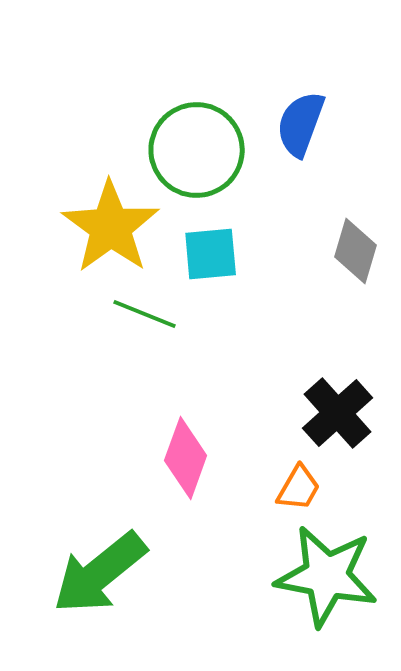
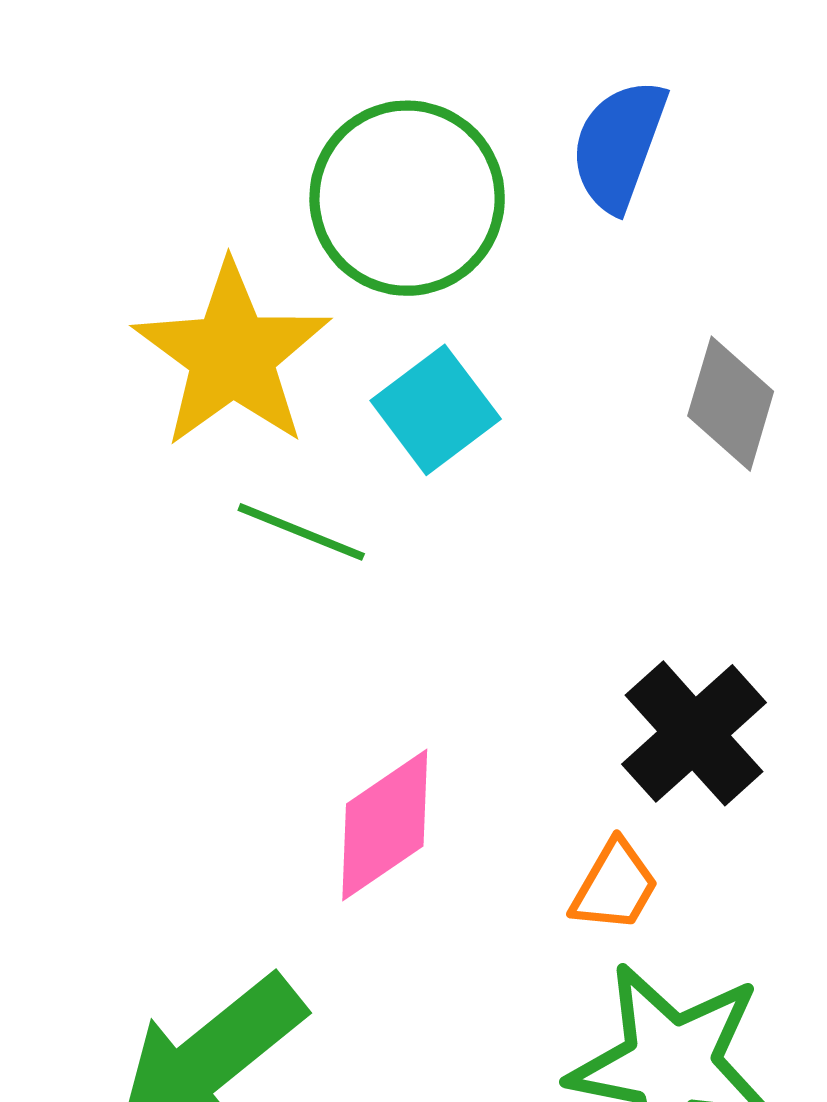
cyan square: (211, 254) -> (436, 410), turned -32
pink diamond: (186, 458) -> (385, 825), turned 36

